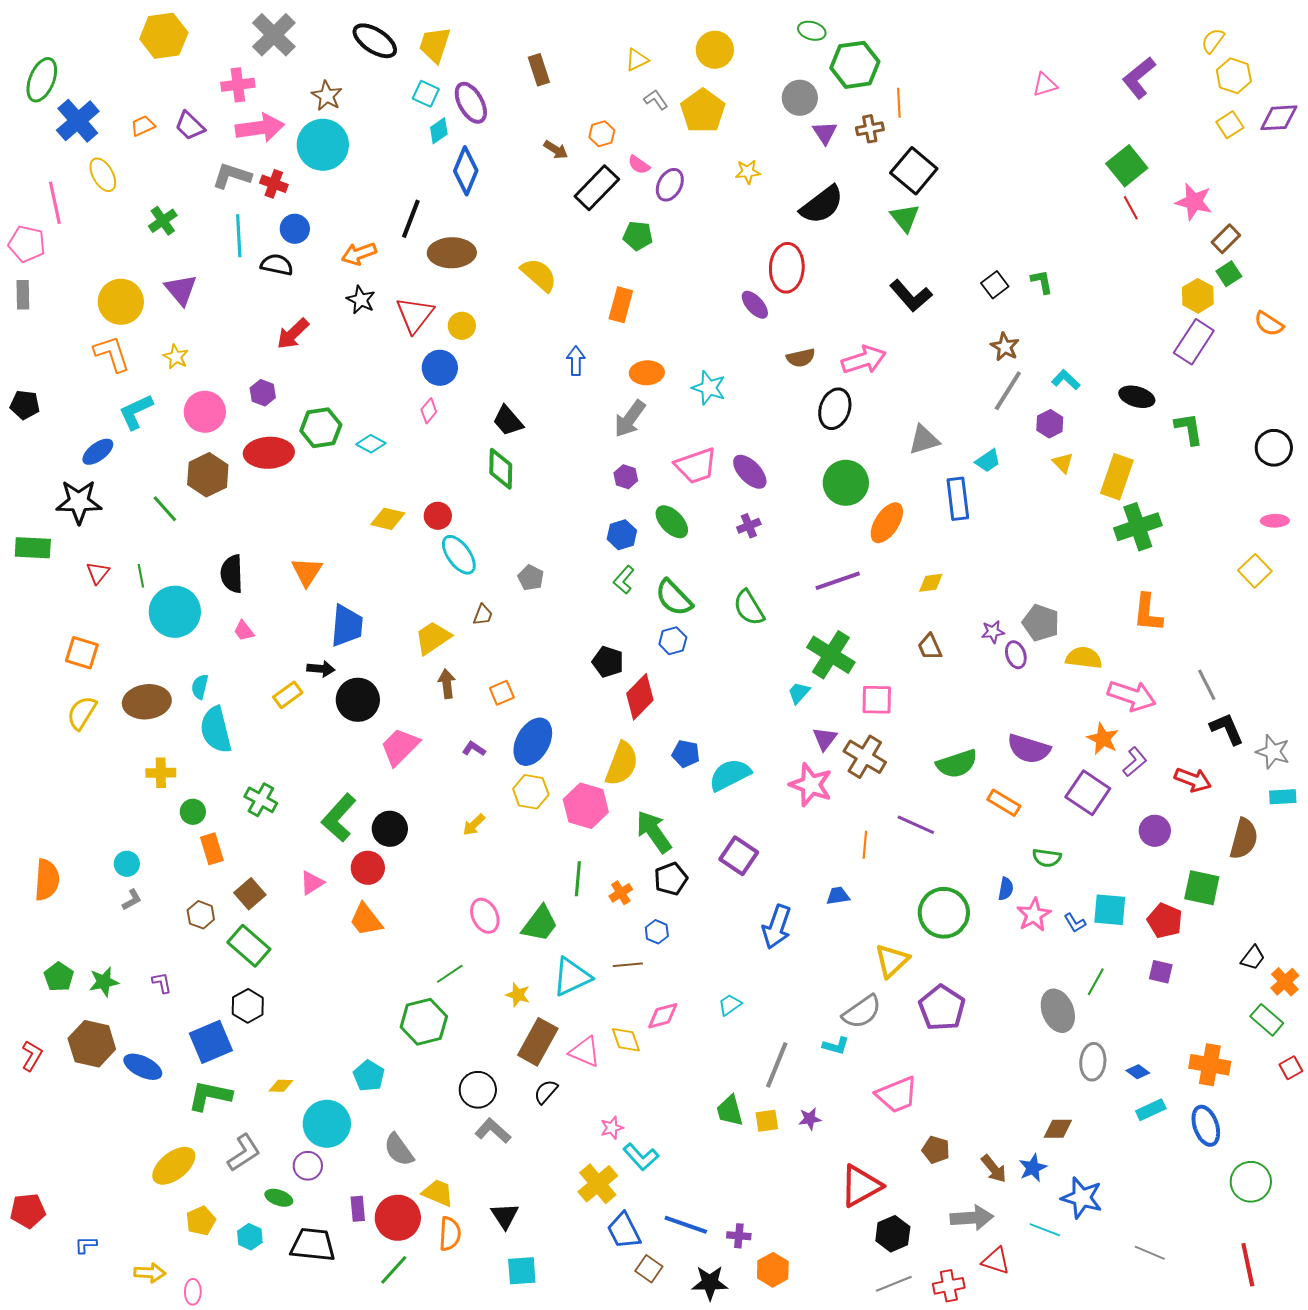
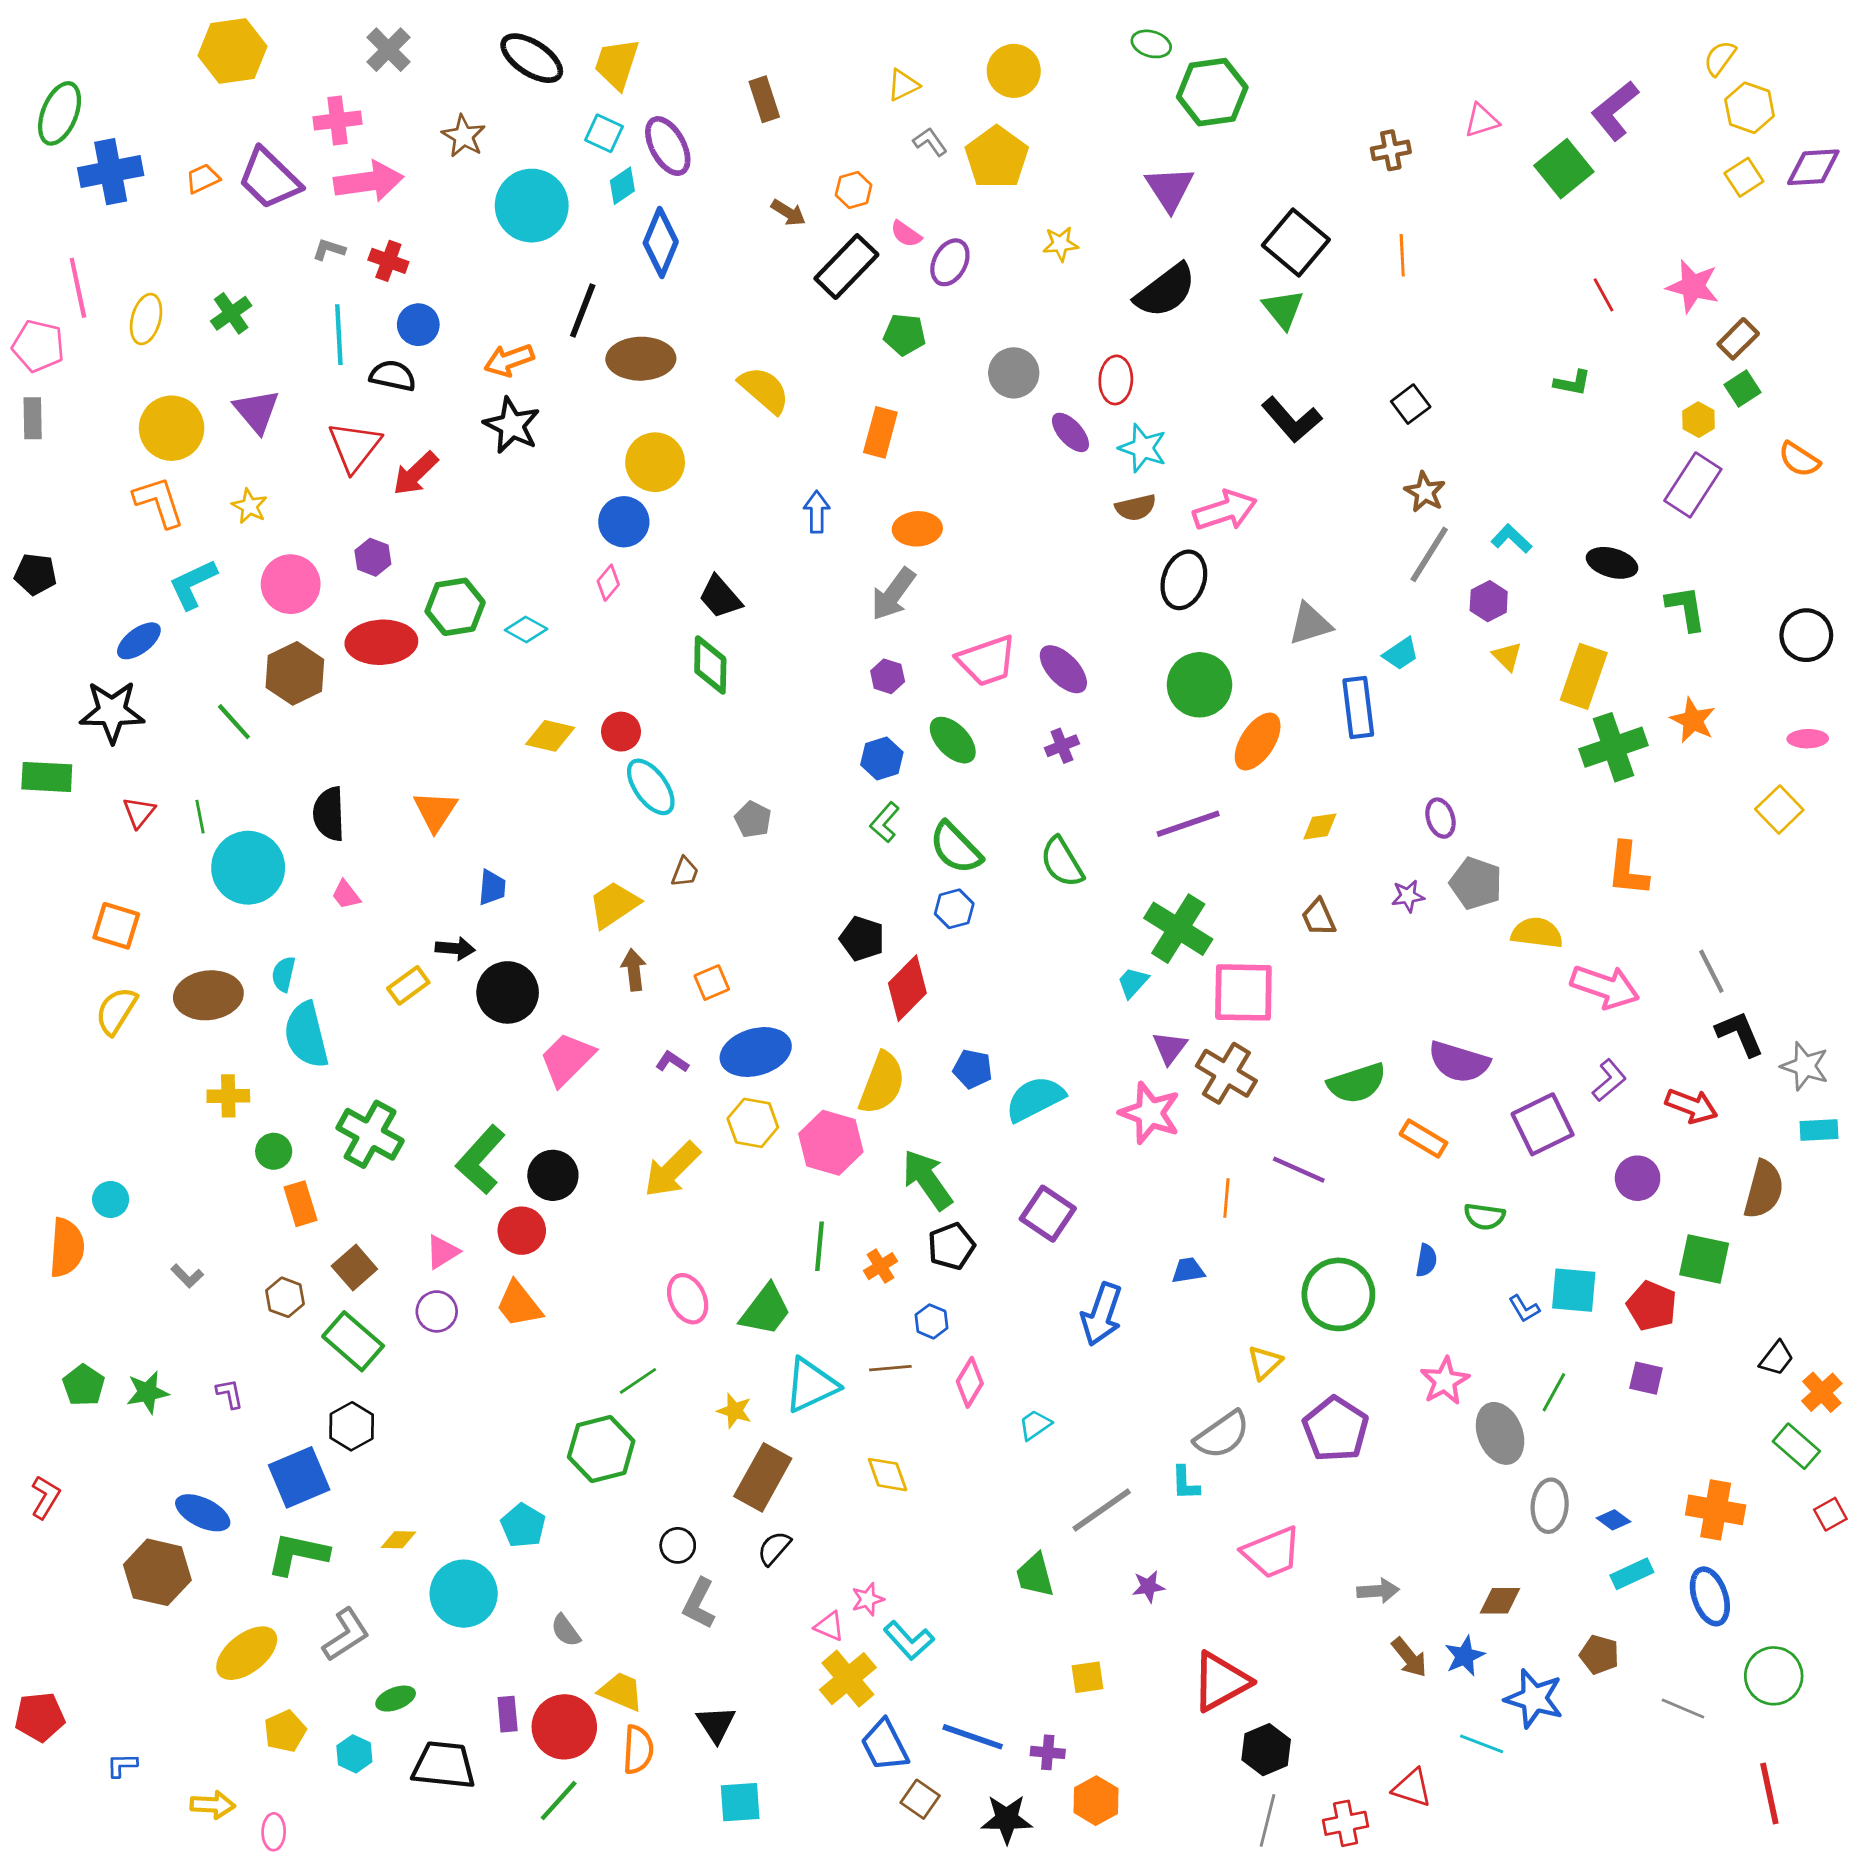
gray cross: (274, 35) -> (388, 50), size x0.7
gray circle: (800, 98) -> (1014, 373), moved
orange line: (899, 103) -> (1402, 255), moved
blue cross: (78, 121) -> (111, 172), turned 30
purple trapezoid: (190, 126) -> (269, 179), size x1.5
brown cross: (870, 129) -> (1391, 150), moved
purple triangle: (825, 133) -> (1170, 189), size x1.4
cyan circle: (323, 145) -> (532, 206), moved
green square: (1127, 166) -> (1564, 169), moved
yellow ellipse: (103, 175) -> (146, 319), moved, turned 44
gray L-shape: (232, 176) -> (329, 250), size x0.6
red ellipse: (787, 268) -> (1116, 380), size x0.7
green L-shape: (1042, 282) -> (1572, 383), moved, turned 112
yellow hexagon: (1198, 296) -> (1699, 420), size x0.7
black star: (361, 300) -> (512, 425), size x1.4
red triangle: (415, 315) -> (354, 447), moved
yellow circle: (462, 326) -> (655, 462), size x1.5
cyan star: (709, 388) -> (1143, 448), moved
blue trapezoid: (347, 626) -> (492, 888), size x0.6
purple ellipse: (1016, 655) -> (1440, 818), moved
pink square: (877, 700) -> (1243, 992), size x1.4
orange star: (1103, 739) -> (1693, 720), moved
blue ellipse: (533, 742) -> (756, 1052), turned 45
purple square: (1088, 793) -> (1543, 1124), turned 30
green cross: (261, 800) -> (370, 1134), size x1.4
yellow arrow: (474, 825) -> (672, 1170), size x1.8
cyan circle: (127, 864) -> (111, 1199), moved
gray L-shape: (132, 900) -> (187, 1276), turned 75
pink star: (1034, 915) -> (1445, 1381), moved
yellow triangle: (892, 961) -> (1265, 1363), size x0.7
pink diamond: (663, 1016) -> (970, 1382), moved, turned -44
brown hexagon: (92, 1044) -> (157, 1572), moved
cyan L-shape: (836, 1046) -> (1185, 1483), turned 72
pink triangle: (585, 1052) -> (829, 1626), moved, size x0.7
gray line: (777, 1065) -> (1102, 1510), turned 33
black circle: (478, 1090) -> (678, 1545), size x0.7
yellow square: (767, 1121) -> (1087, 1677), moved
gray L-shape: (493, 1131) -> (699, 1604), turned -105
gray semicircle: (399, 1150) -> (566, 1630), size x0.7
brown pentagon: (936, 1150) -> (1599, 1655), moved
purple circle: (308, 1166) -> (437, 1311), moved
green ellipse: (279, 1198) -> (396, 1699), turned -40
gray arrow: (972, 1218) -> (1378, 1591), moved, size x0.7
gray line: (1150, 1253) -> (1683, 1708), moved
gray line: (894, 1284) -> (1268, 1820), turned -54

